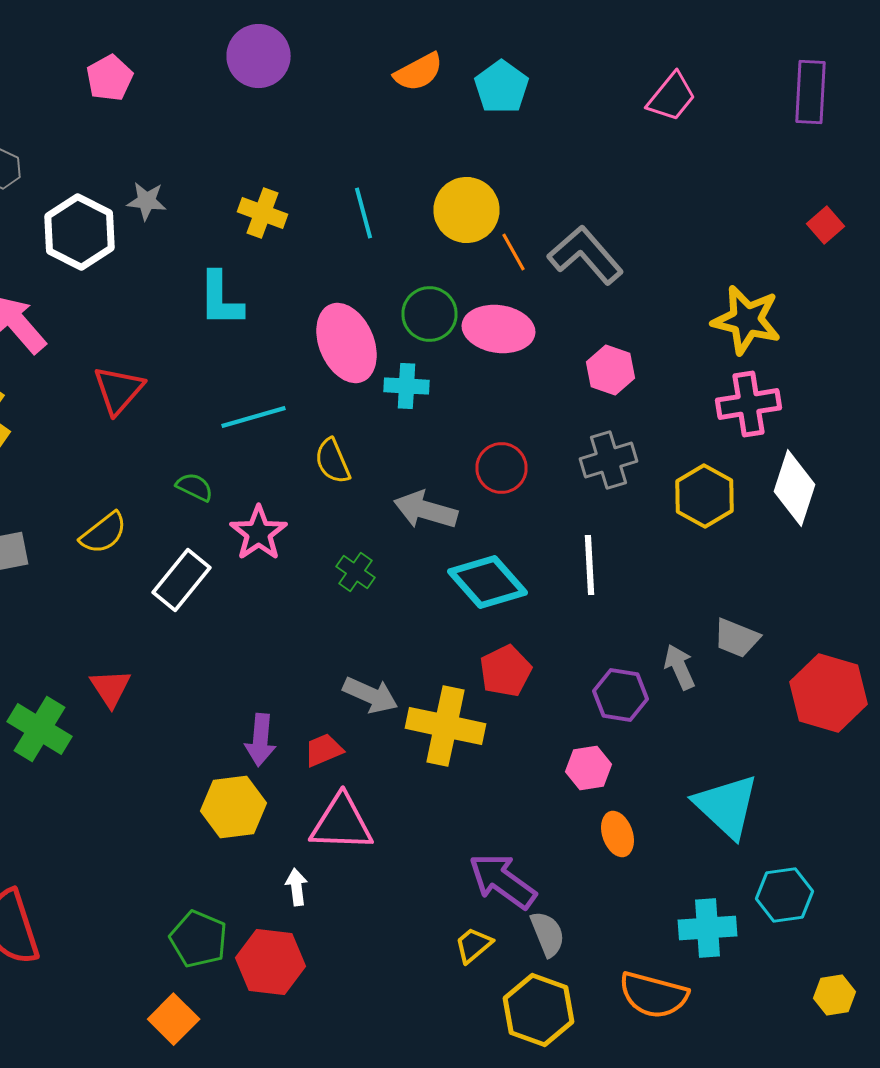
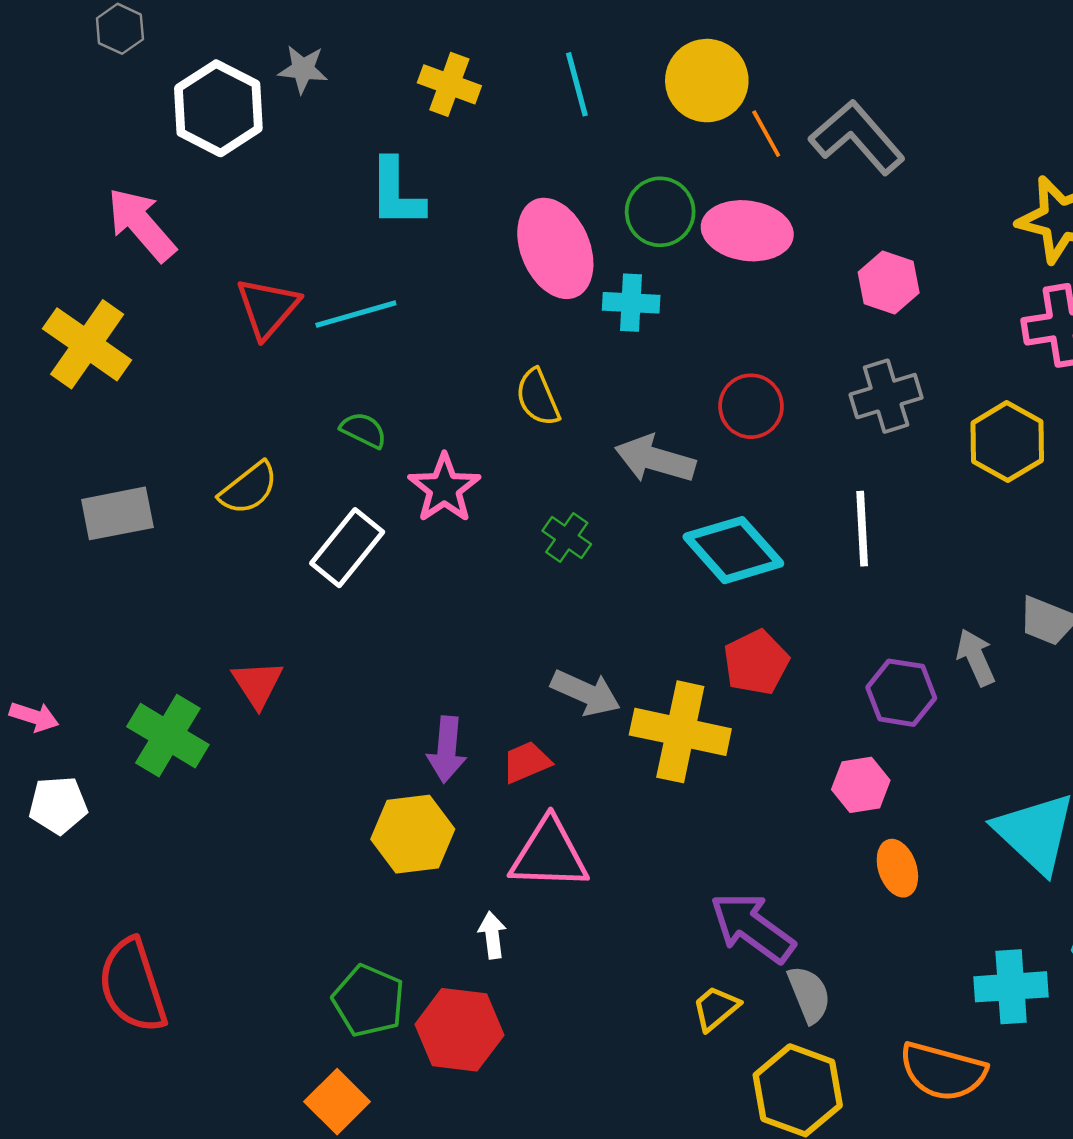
cyan line: (254, 417) -> (356, 314), moved

